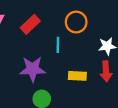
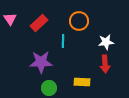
yellow rectangle: (77, 76) -> (82, 82), moved

